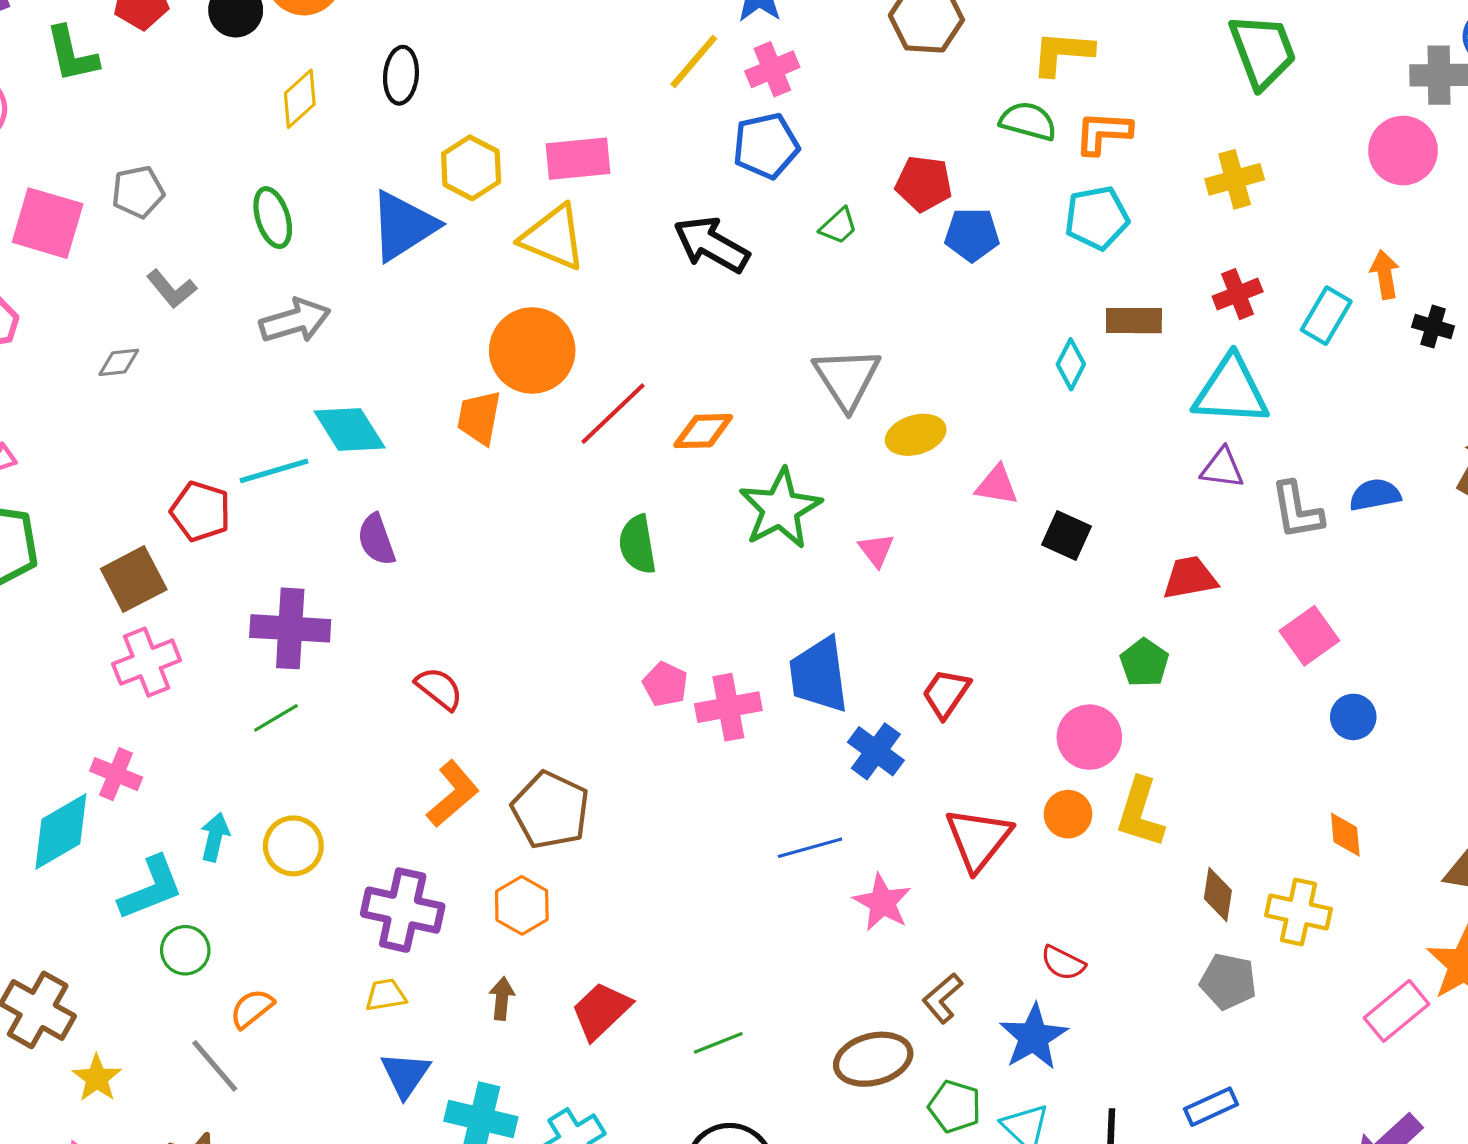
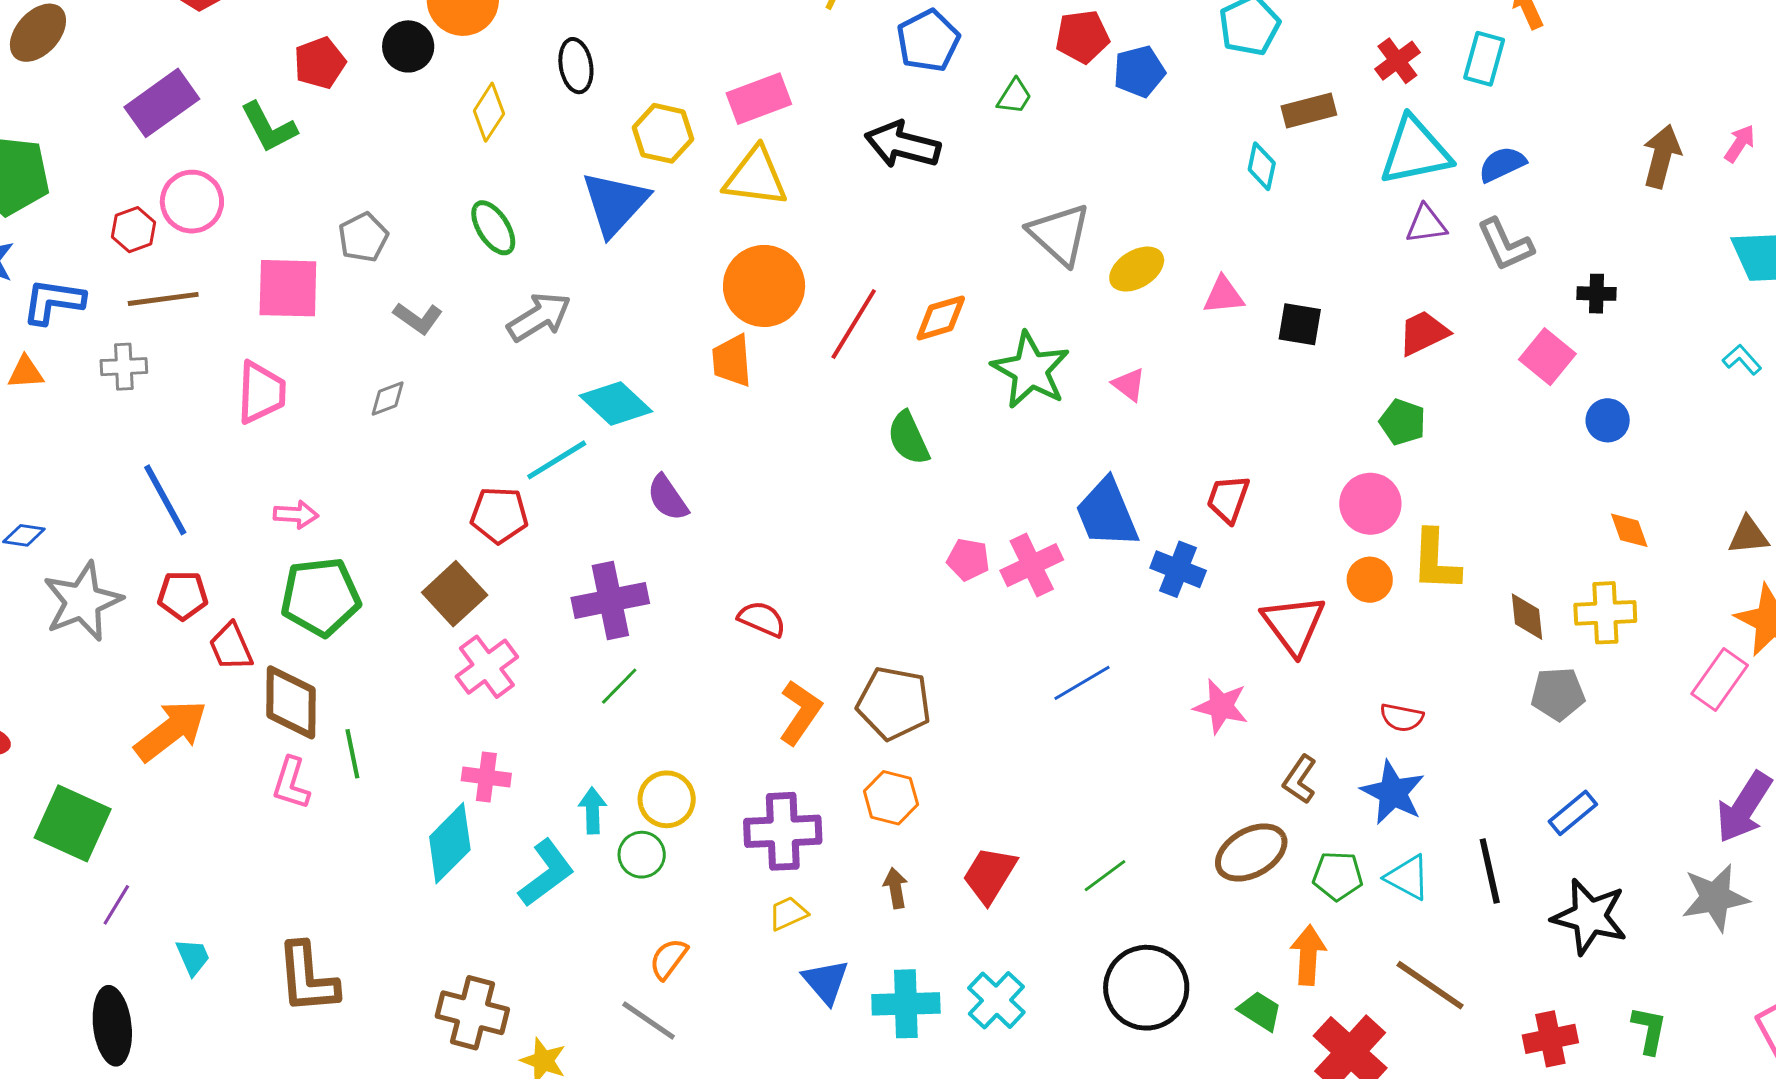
black cross: (1433, 327) -> (1597, 294), moved
blue semicircle: (1375, 495) -> (1502, 164), moved
blue line: (810, 848) -> (1082, 683), moved
green circle: (185, 950) -> (642, 855), moved

